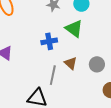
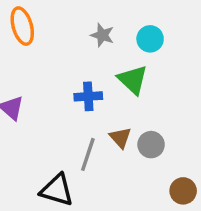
gray circle: (97, 64) -> (151, 145), moved

